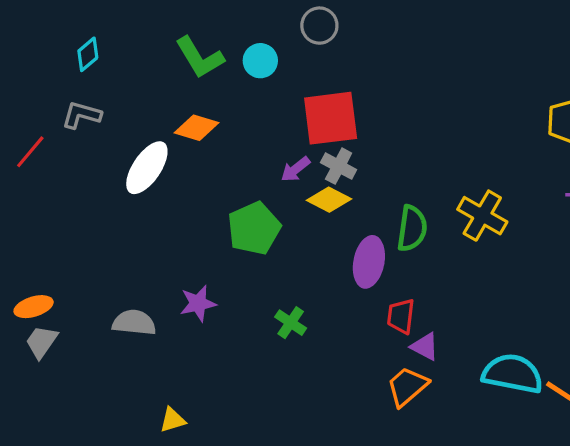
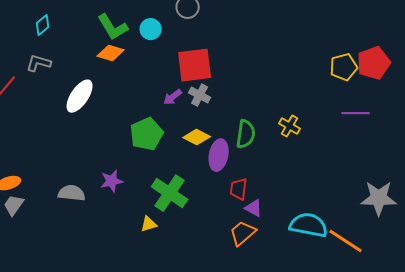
orange diamond: (196, 128) -> (111, 53), moved
yellow diamond: (329, 200) -> (197, 137), moved
yellow cross: (482, 216) -> (290, 126), size x0.7
green cross: (291, 323) -> (170, 193), size x1.8
yellow triangle: (172, 420) -> (149, 224), moved

